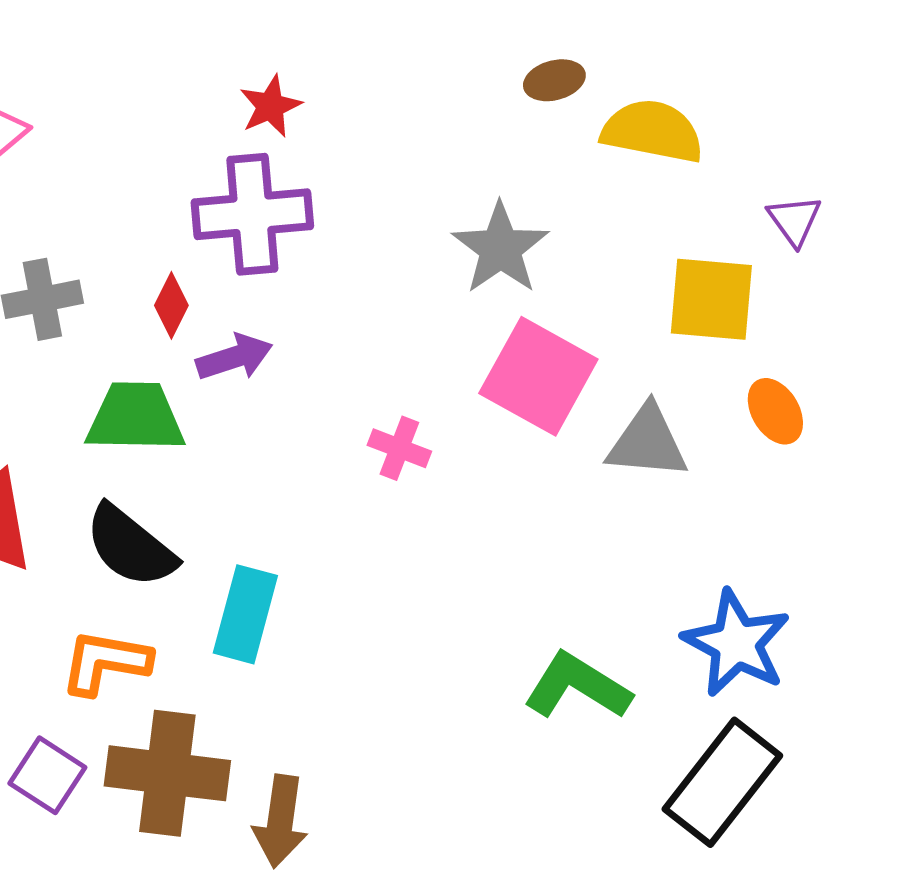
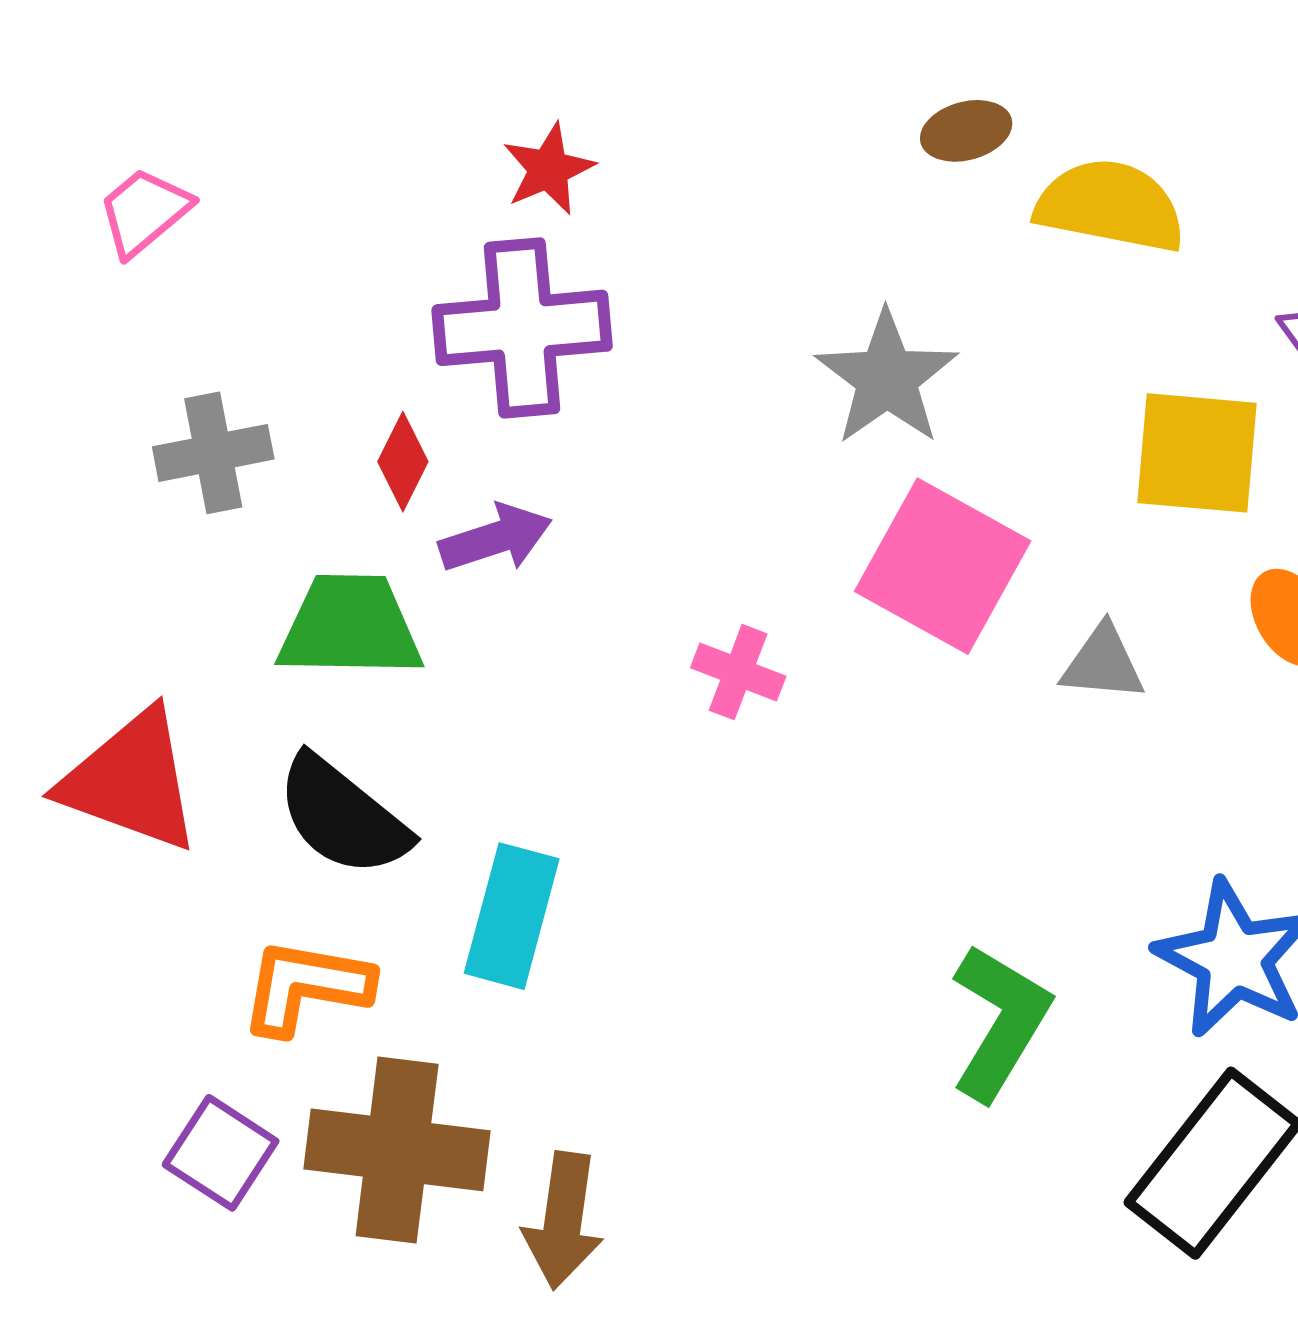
gray triangle: (647, 442) -> (1103, 663), size x0.7
green L-shape: (577, 686) -> (1000, 1022), turned 89

